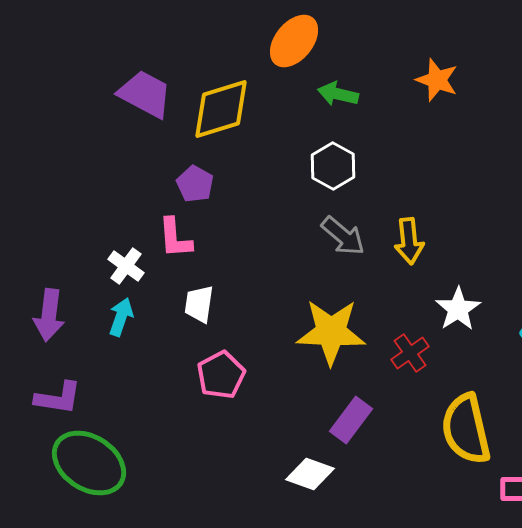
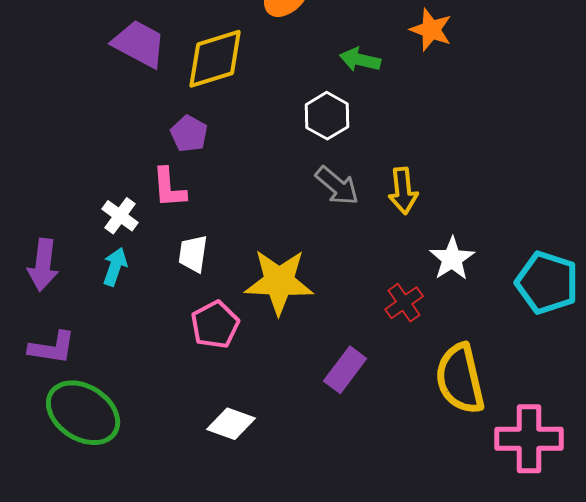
green arrow: (338, 94) -> (360, 60), moved
yellow star: (331, 332) -> (279, 282), moved
white diamond: (310, 474) -> (231, 424), moved

